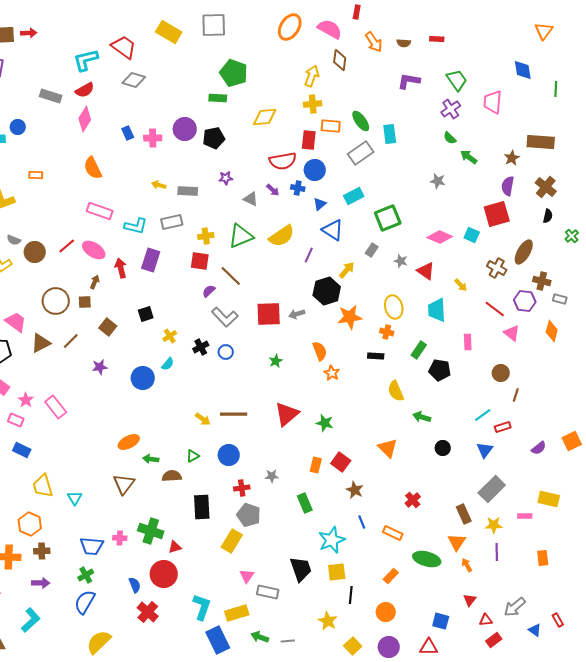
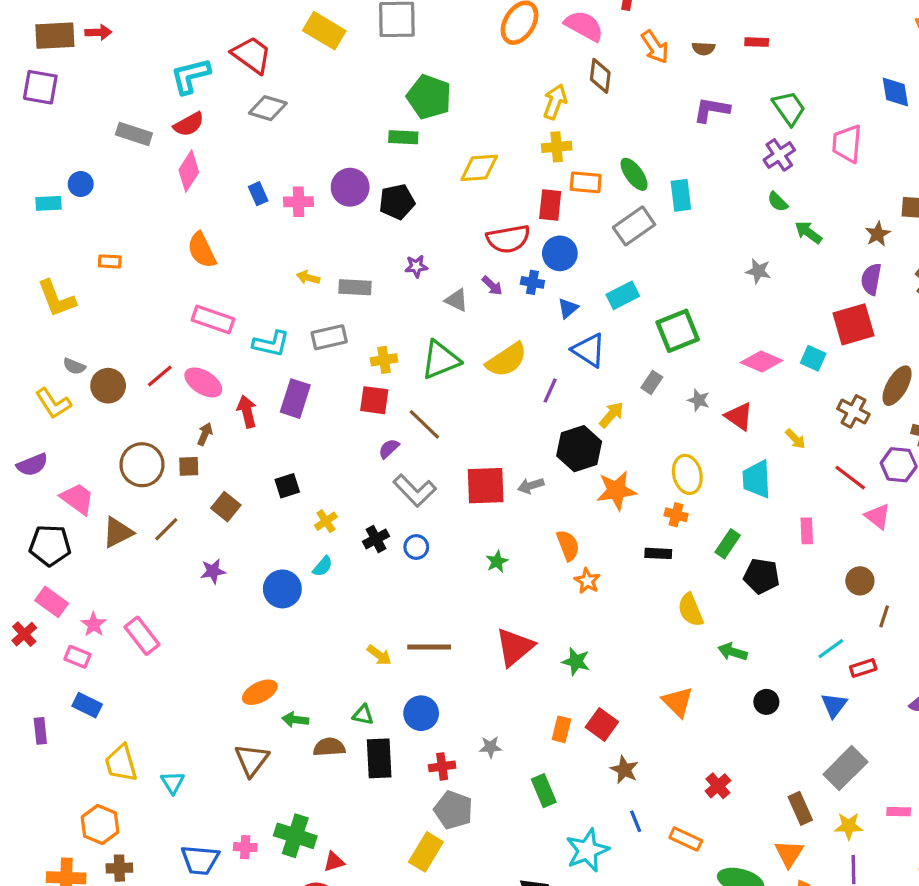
green triangle: (193, 456) -> (363, 715), turned 40
black rectangle: (202, 507) -> (379, 758), moved

